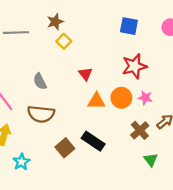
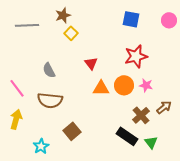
black rectangle: (93, 141) -> (127, 136), moved
cyan star: (21, 162) -> (41, 146), moved

